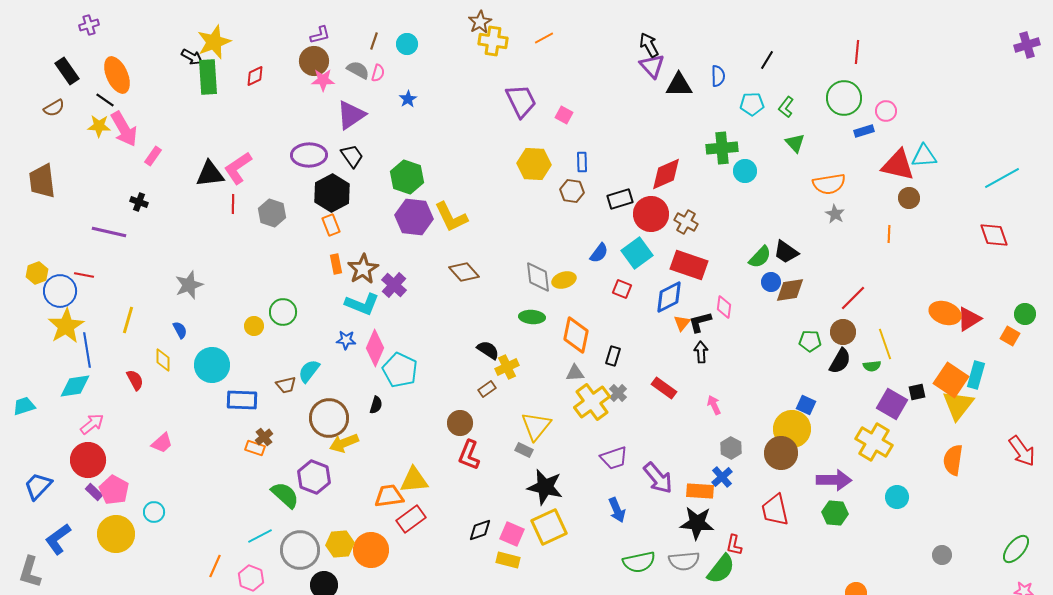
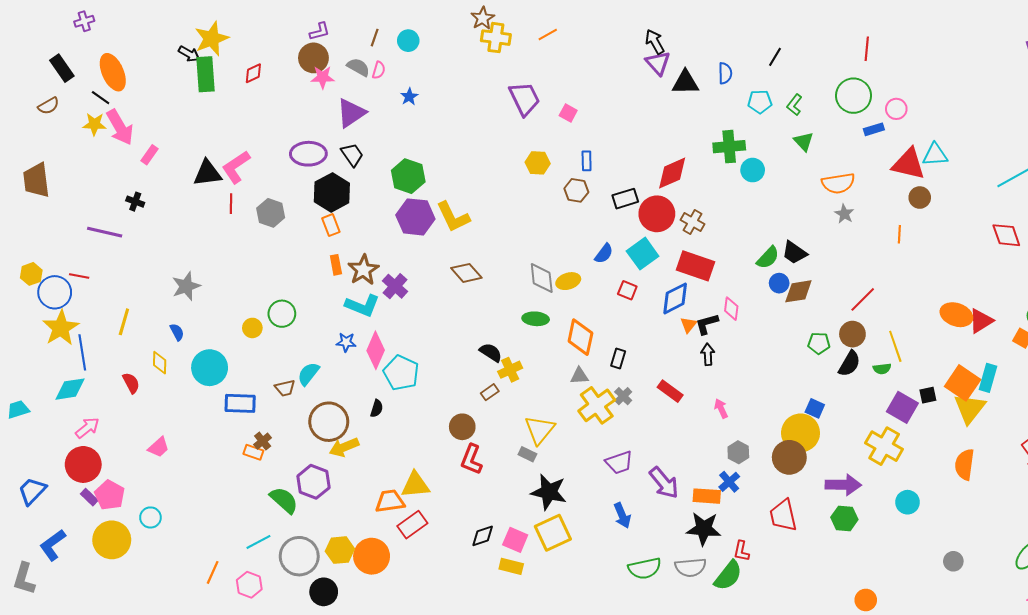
yellow hexagon: (534, 164) -> (538, 163), size x0.7

